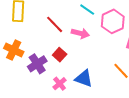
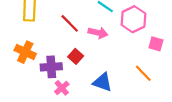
purple cross: (37, 64) -> (51, 67), turned 30
pink cross: (60, 84) -> (62, 88), moved

